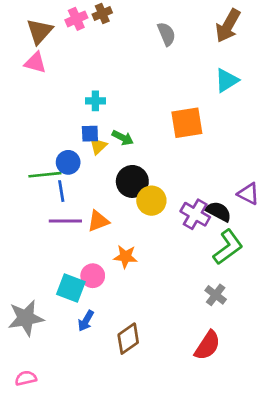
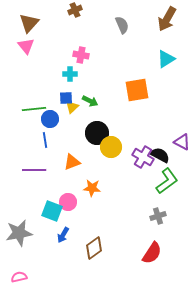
pink cross: (76, 19) -> (81, 55), moved, turned 35
pink triangle: (35, 63) -> (26, 46), turned 36
green line: (45, 175) -> (34, 109), moved
purple line: (65, 221) -> (34, 170), moved
gray cross: (216, 295) -> (158, 216), turned 35

